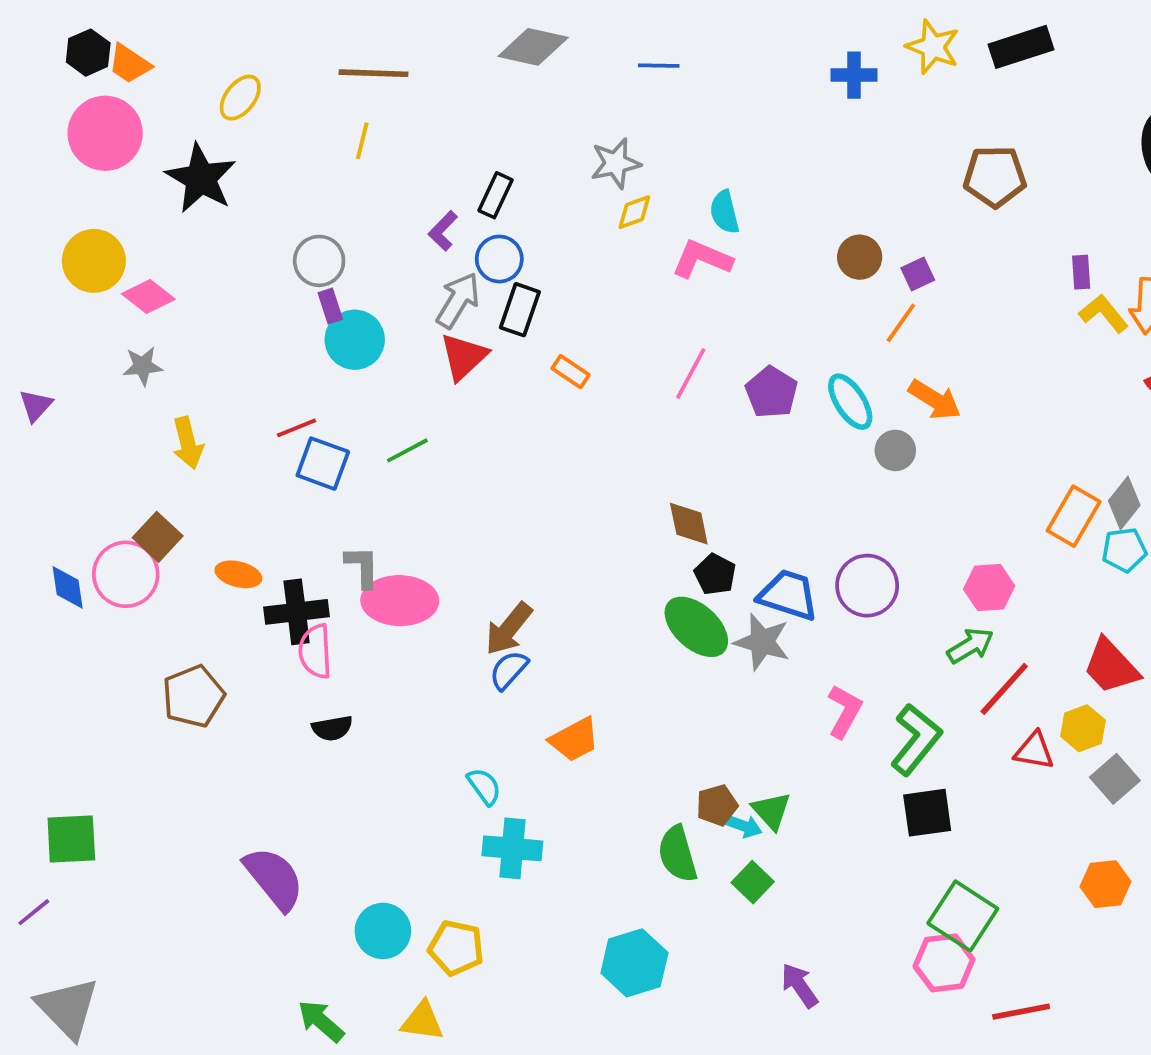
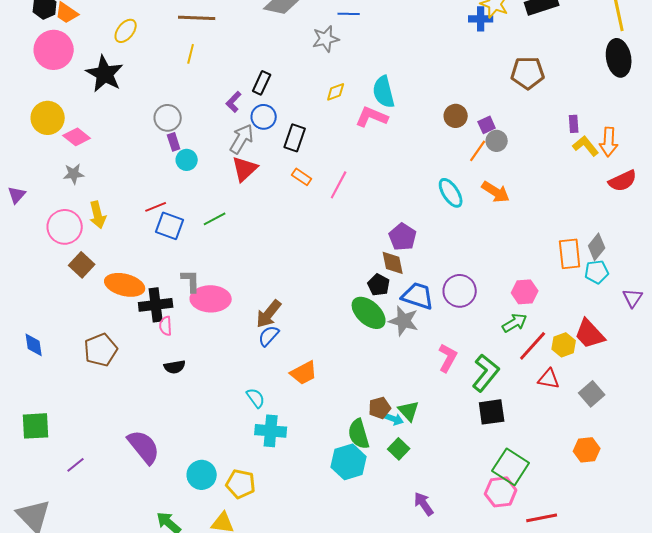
blue cross: (854, 75) -> (481, 19), moved
gray star: (616, 163) -> (326, 39), moved
cyan semicircle: (724, 212) -> (384, 92), size x1.4
black rectangle: (520, 310) -> (295, 138), moved
cyan circle: (355, 340) -> (187, 160), size x0.7
pink line: (691, 374) -> (339, 185), moved
purple pentagon: (771, 392) -> (403, 237), moved
gray circle: (895, 450) -> (497, 141), moved
orange rectangle: (1074, 516) -> (570, 254), turned -36
brown diamond: (689, 524) -> (393, 263), moved
pink circle: (126, 574) -> (65, 227), moved
orange ellipse: (238, 574) -> (125, 285), size x1.6
blue diamond: (68, 587) -> (34, 345), moved
pink semicircle: (315, 651) -> (166, 326), size x0.7
yellow hexagon: (1083, 728) -> (564, 345), moved
purple line: (34, 912) -> (76, 465), moved
cyan hexagon: (634, 963) -> (349, 462), moved

